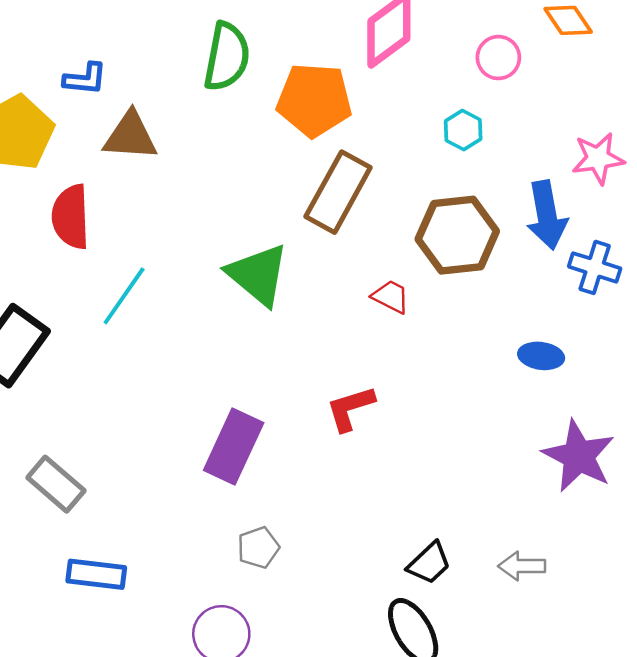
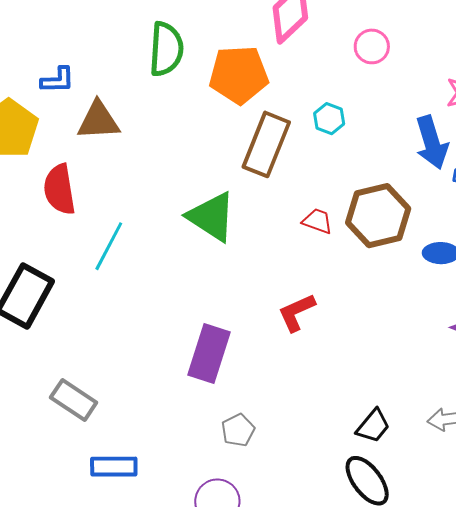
pink circle: (498, 58) -> (372, 46), moved
cyan hexagon: (463, 130) -> (329, 119), moved
brown hexagon: (457, 235) -> (378, 216), moved

